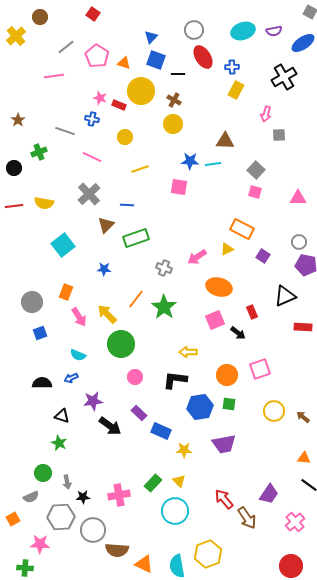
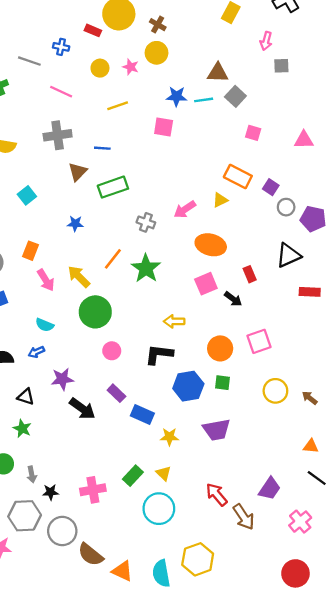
pink star: (100, 98) -> (131, 67), moved
gray square: (256, 170) -> (235, 96), moved
gray cross: (89, 194) -> (58, 135), turned 35
gray circle: (299, 242) -> (286, 207), moved
cyan square: (63, 245) -> (27, 195), size x0.7
purple square: (263, 256) -> (271, 187), moved
brown semicircle: (117, 550) -> (91, 555), turned 35

